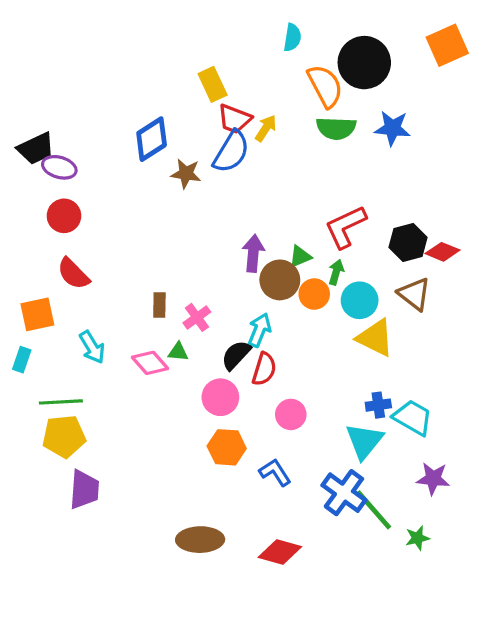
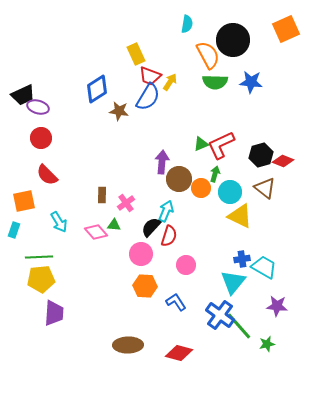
green triangle: (300, 256) -> (201, 144), moved

